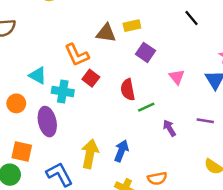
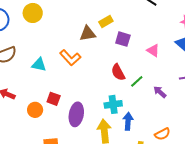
cyan triangle: (38, 75) -> (39, 65), moved
red square: (91, 78) -> (54, 99), moved
cyan cross: (63, 91) -> (113, 104), moved
purple ellipse: (47, 122) -> (76, 114), moved, turned 40

